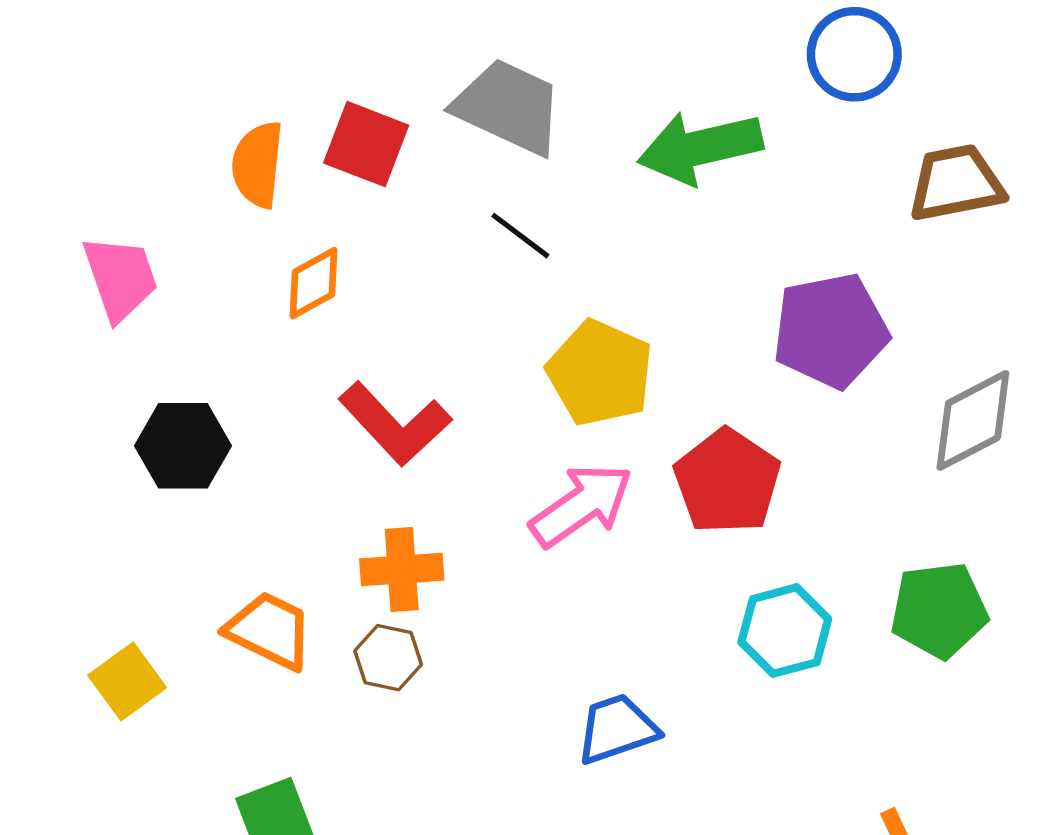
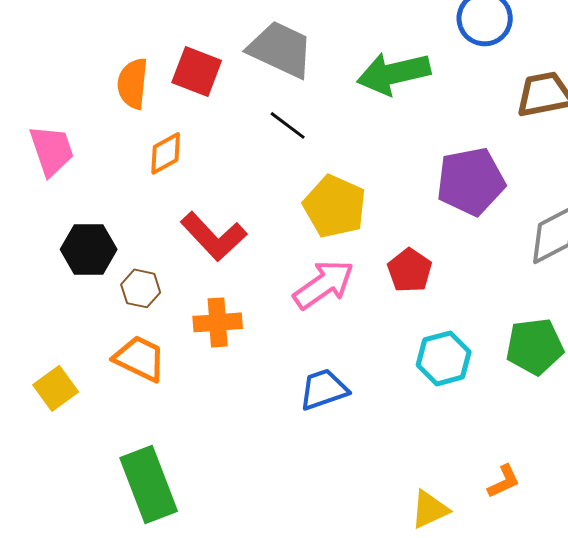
red pentagon: (727, 481) -> (410, 270), size x0.7
brown hexagon: (388, 658) -> (141, 288), moved
blue trapezoid: (617, 729) -> (324, 389), moved

